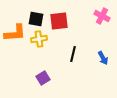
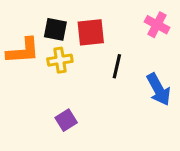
black line: (73, 54) -> (117, 66), moved
blue arrow: (103, 58) -> (159, 89), size x1.5

